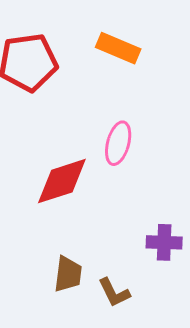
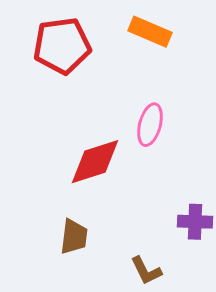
brown trapezoid: (68, 274) -> (74, 237), moved

